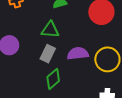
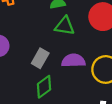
green triangle: (50, 30) -> (65, 26), moved

